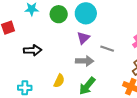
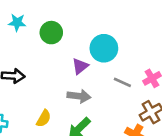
cyan circle: (86, 13) -> (104, 48), moved
gray line: (107, 49) -> (122, 82), moved

